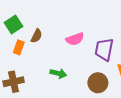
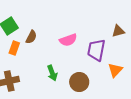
green arrow: (58, 73) -> (52, 73), turned 56
brown circle: (98, 83) -> (79, 82), moved

